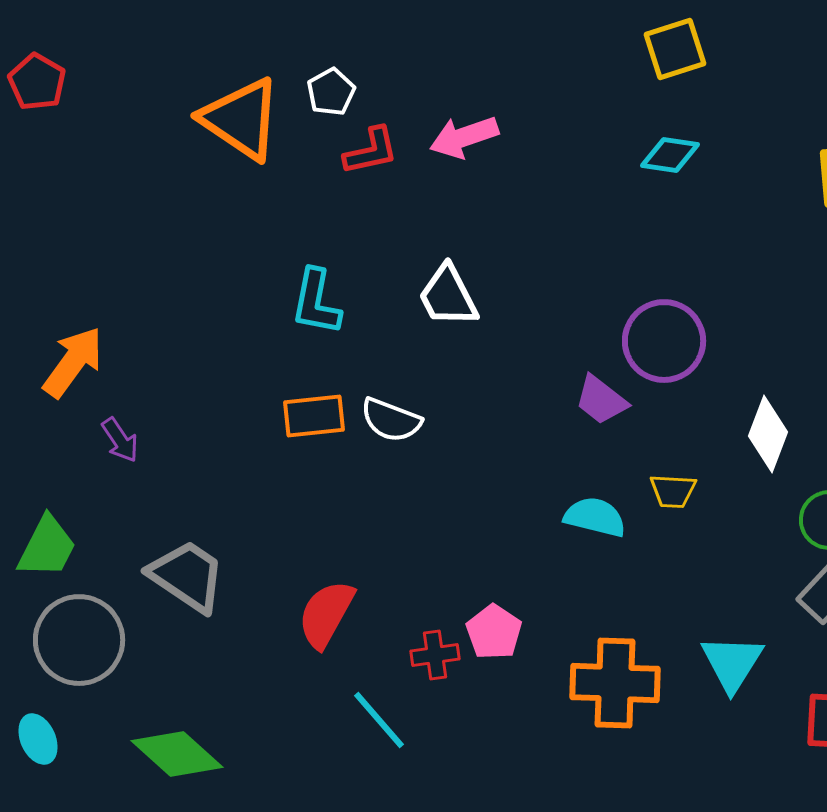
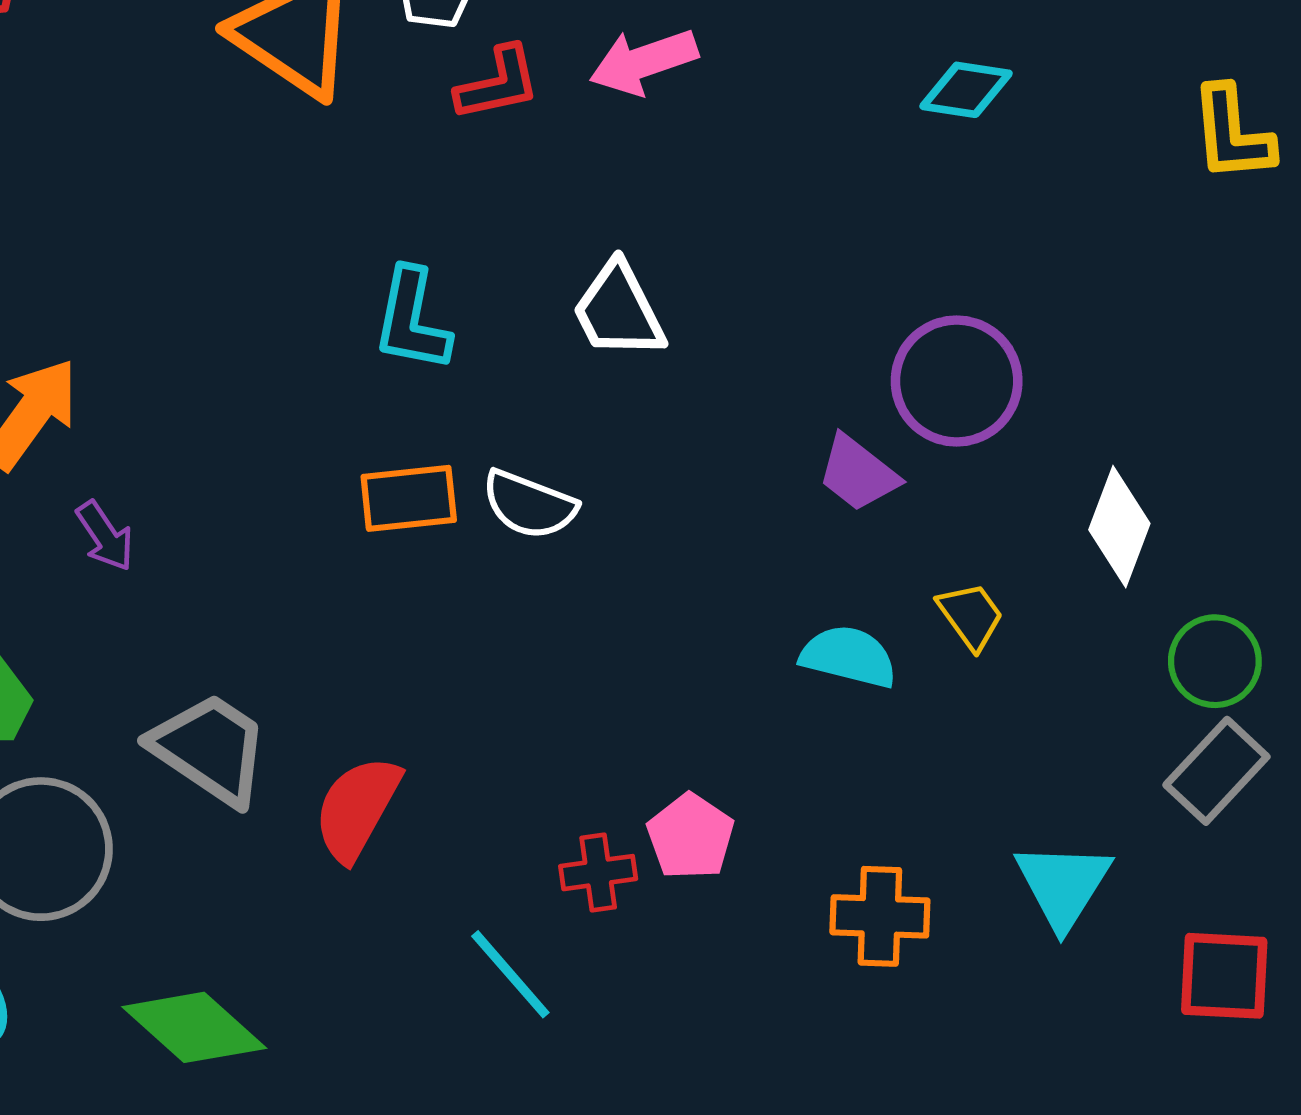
yellow trapezoid: (673, 491) -> (971, 616), turned -129
red semicircle: (326, 614) -> (357, 808), moved
orange cross: (615, 683) -> (880, 916), size x0.7

